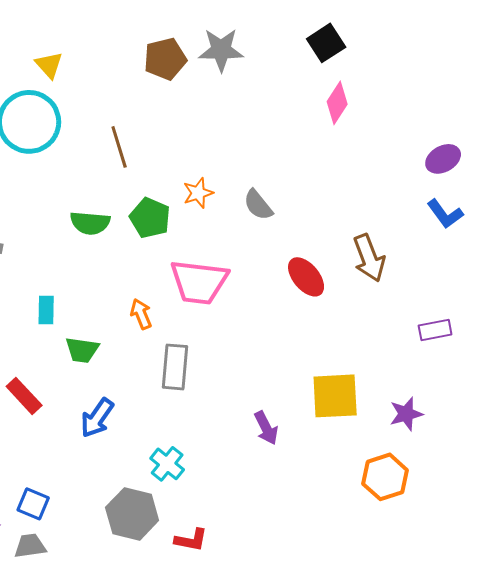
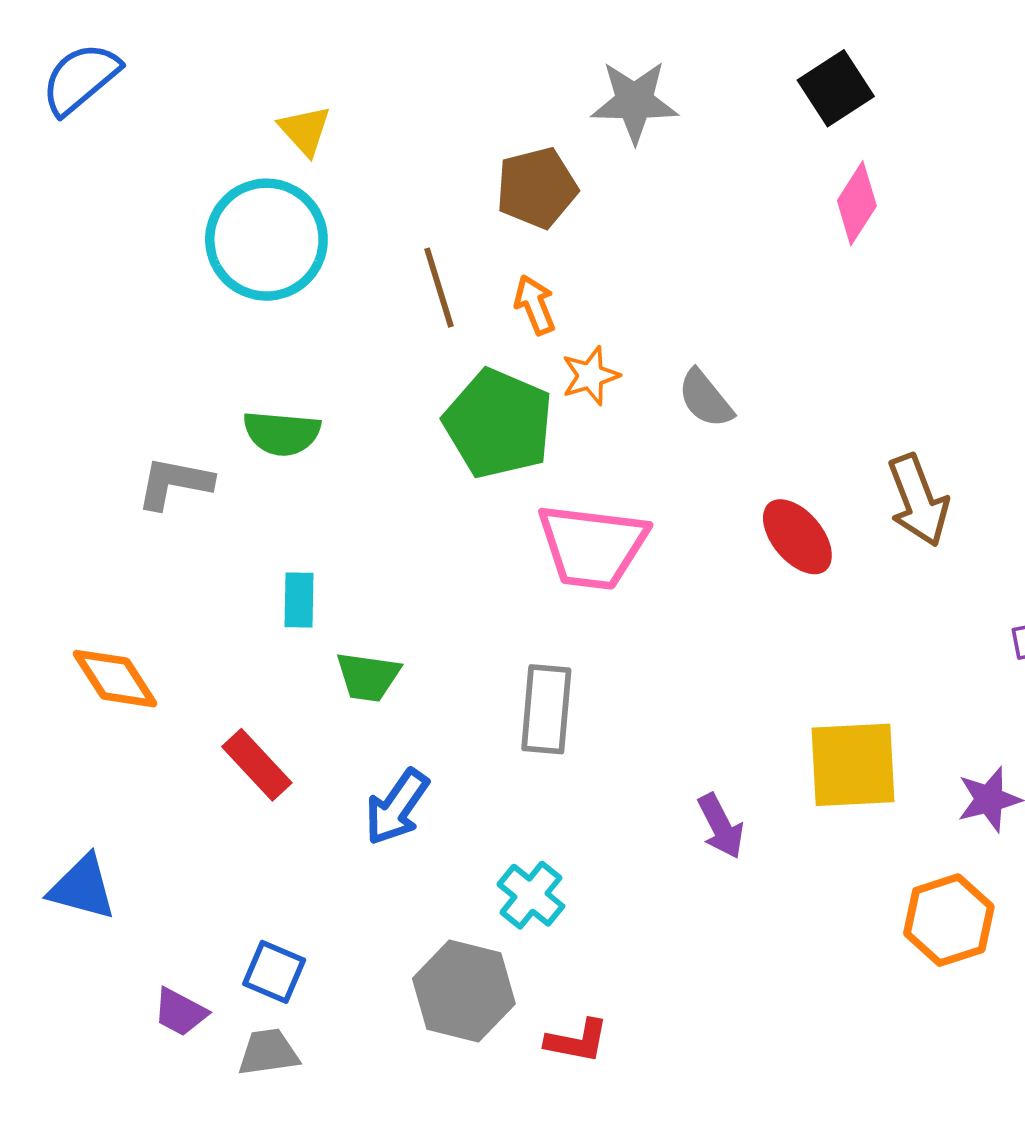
brown pentagon: (165, 59) -> (537, 188), moved
green pentagon: (150, 218) -> (498, 424), size x1.4
green semicircle: (90, 223) -> (282, 433), moved
orange arrow: (141, 314) -> (535, 305), moved

